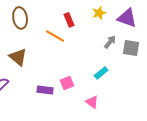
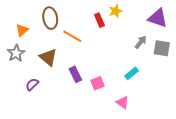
yellow star: (99, 13) -> (115, 11), moved
orange line: (55, 36) -> (72, 36), moved
purple rectangle: (45, 90) -> (75, 74), moved, turned 56

